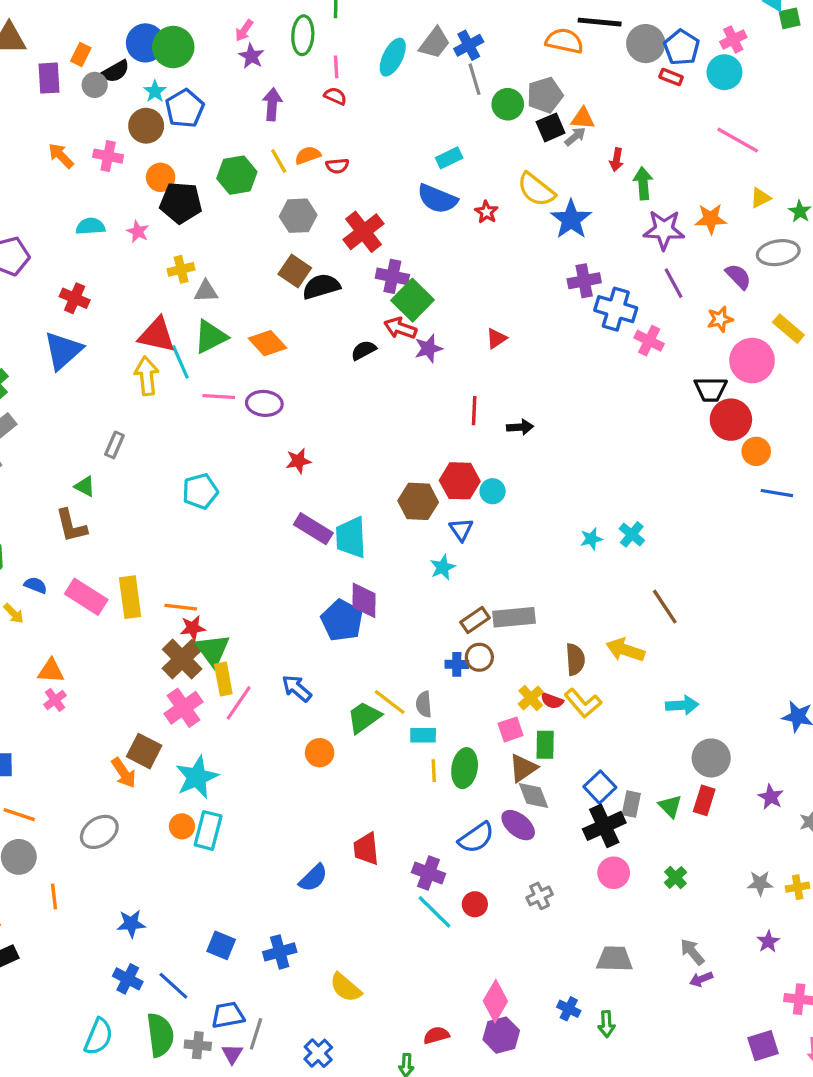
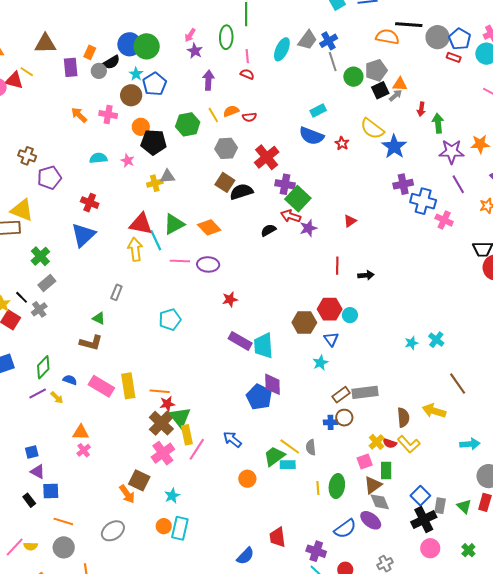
gray triangle: (206, 291) -> (167, 176), moved
brown L-shape: (71, 526) -> (91, 343), turned -60
cyan rectangle: (423, 735) -> (288, 465), moved
cyan star: (197, 777) -> (172, 496), size x0.6

